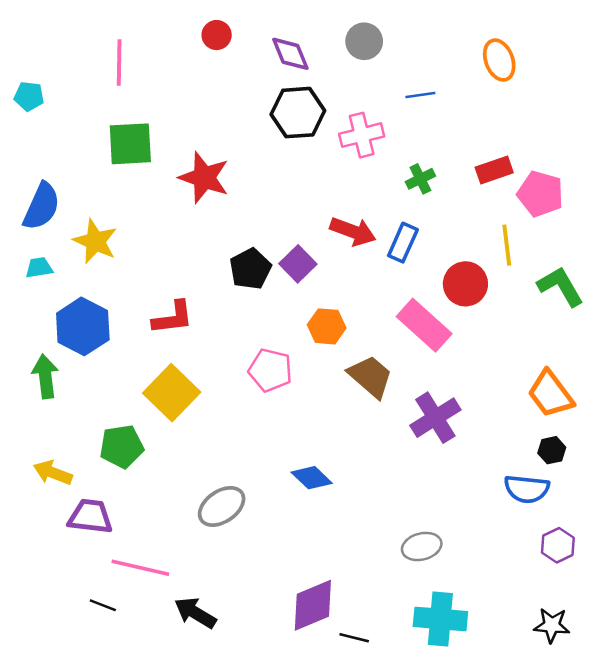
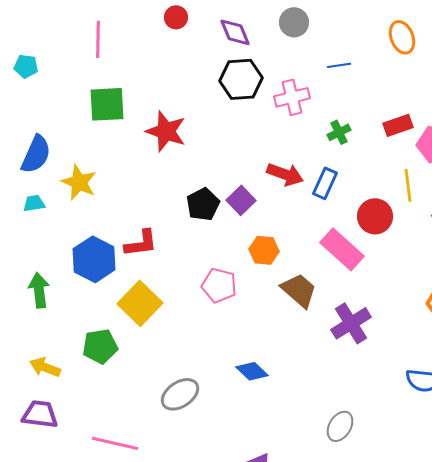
blue hexagon: (83, 326) -> (94, 259), moved
purple trapezoid: (90, 516) -> (40, 414), moved
gray ellipse: (422, 546) -> (340, 426), turned -44

